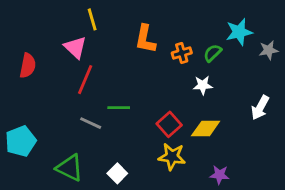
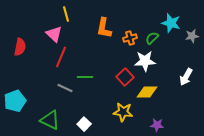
cyan star: (239, 32) -> (171, 23), turned 30
white star: (203, 85) -> (145, 61), size x1.5
red square: (169, 124) -> (125, 77), moved

